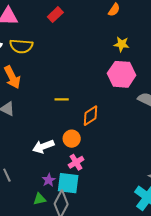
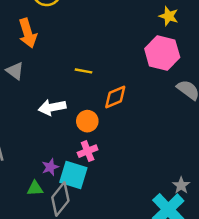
white arrow: (43, 146) -> (52, 107), moved

